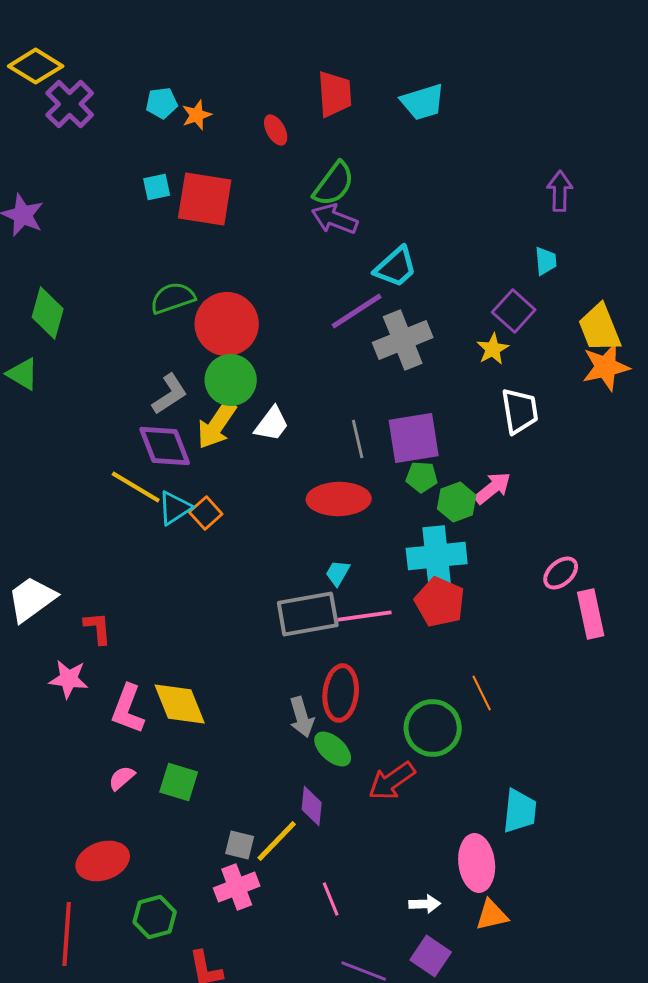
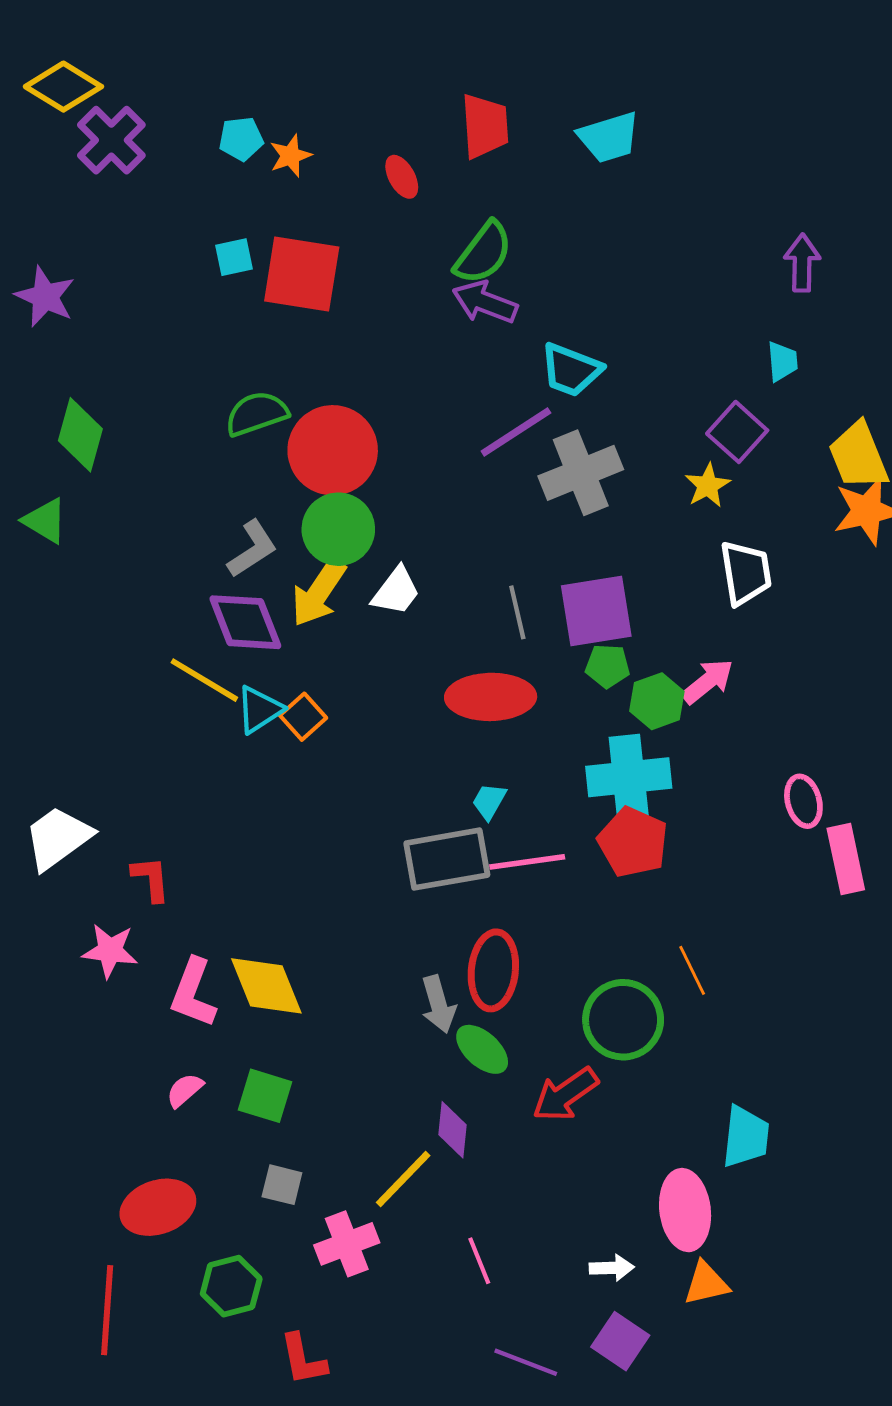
cyan trapezoid: (396, 267) -> (571, 370), turned 63
pink ellipse: (561, 573) -> (803, 801), turned -63
gray square: (240, 845) -> (282, 1185), moved

